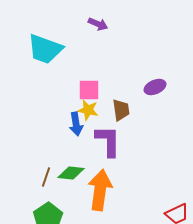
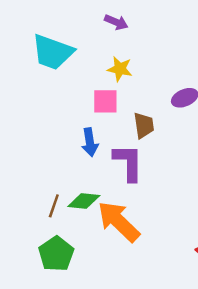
yellow star: (88, 110) -> (120, 69), moved
orange arrow: (100, 190) -> (119, 221), turned -54

